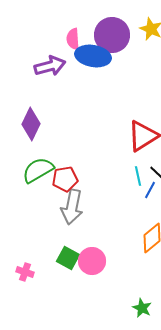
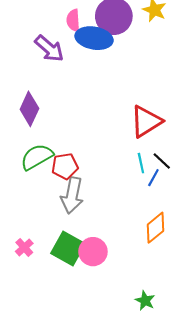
purple arrow: (50, 66) -> (49, 49), turned 56
green square: (68, 258) -> (68, 248), size x1.4
pink cross: (25, 272) -> (24, 247), moved, turned 30

